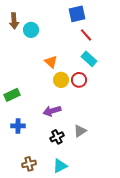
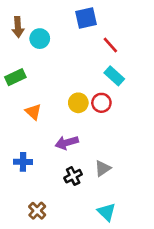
blue square: (77, 14) -> (86, 18), moved
orange triangle: (51, 62) -> (33, 112), moved
green rectangle: (12, 95) -> (15, 77), moved
brown cross: (29, 164) -> (37, 211), turned -32
cyan triangle: (60, 166) -> (107, 212), moved, turned -49

